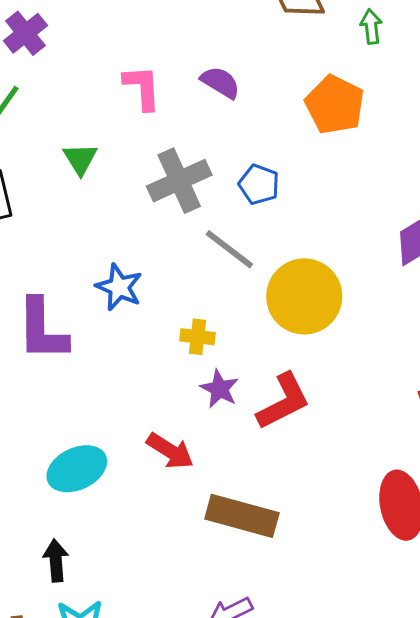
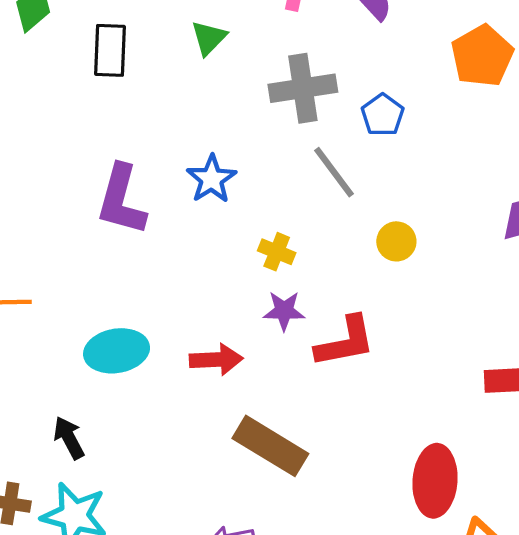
yellow circle: (304, 296) -> (396, 241), size x0.5
purple star: (219, 389) -> (284, 311), turned 30
red arrow: (170, 451) -> (216, 360), turned -51
black arrow: (56, 561) -> (69, 438), turned -39

